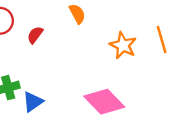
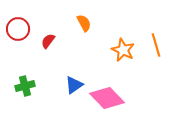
blue triangle: (33, 102) -> (74, 85), moved

